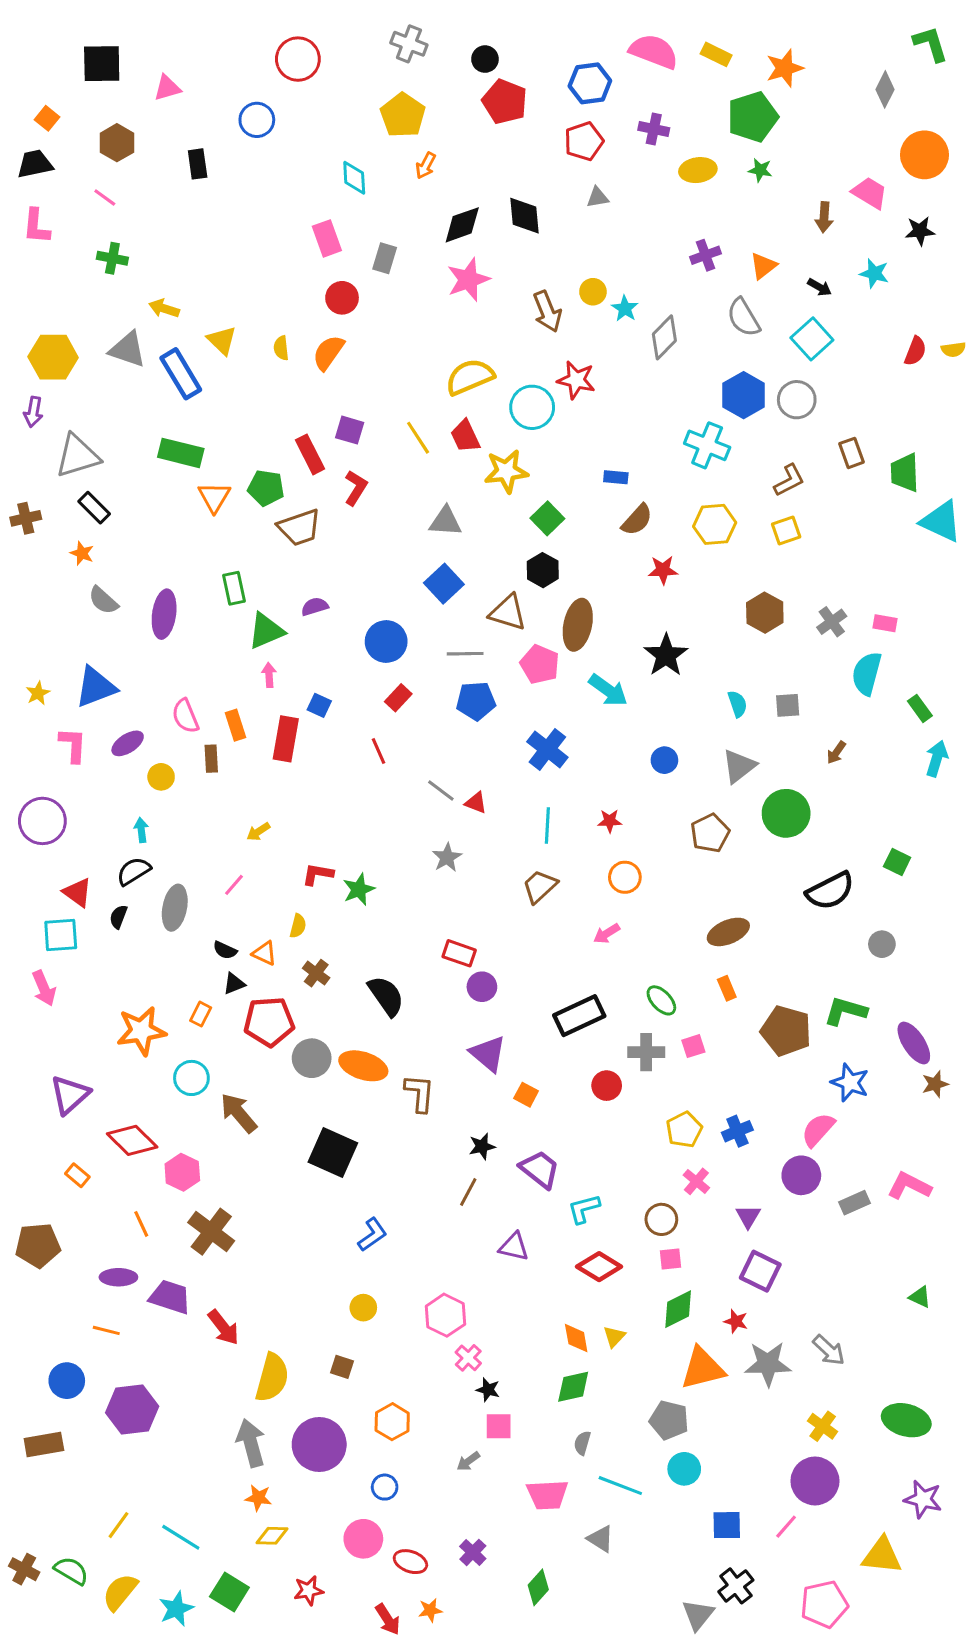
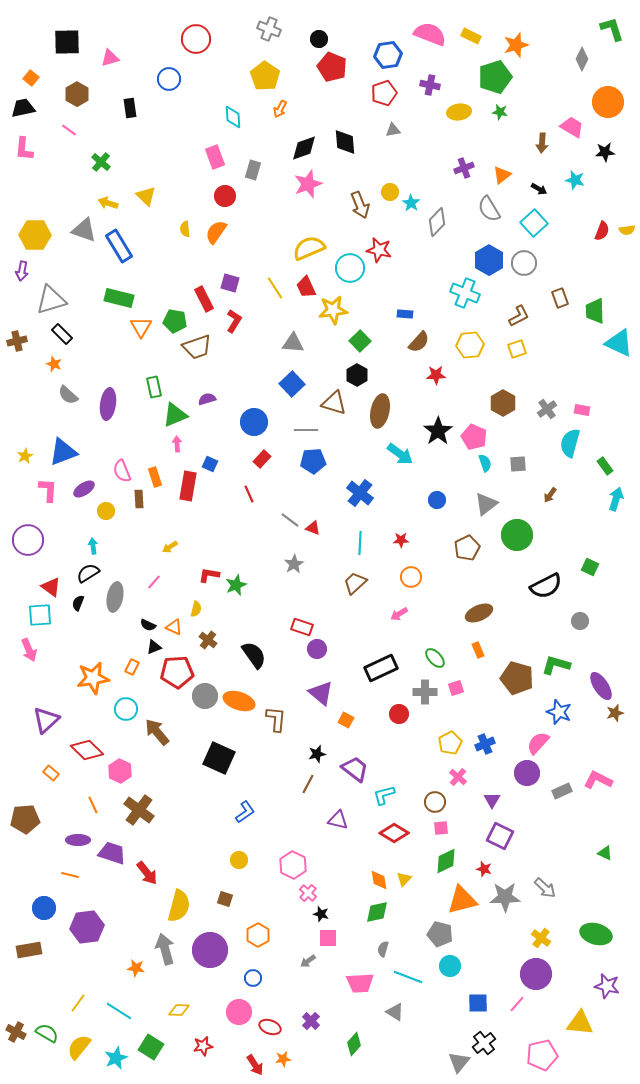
green cross: (112, 258) -> (101, 162), moved, turned 30
yellow triangle: (222, 340) -> (146, 196), moved
pink pentagon: (540, 664) -> (474, 437), moved
orange star: (258, 1498) -> (136, 968), moved

